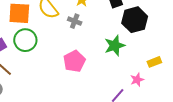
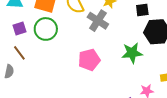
gray cross: (75, 21) -> (98, 21), size x1.5

